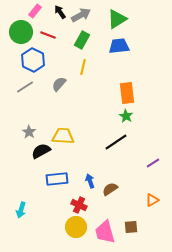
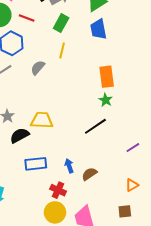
blue trapezoid: (119, 46) -> (99, 29), turned -95
brown square: (131, 227) -> (125, 211), moved

